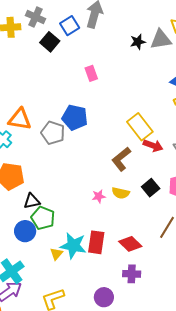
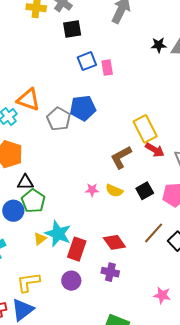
blue square: (70, 26) -> (87, 61), moved
black square: (50, 42) -> (72, 29), turned 30
blue pentagon: (75, 118) -> (83, 108), turned -30
red rectangle: (96, 242) -> (77, 249), moved
purple circle: (104, 297) -> (71, 281), moved

